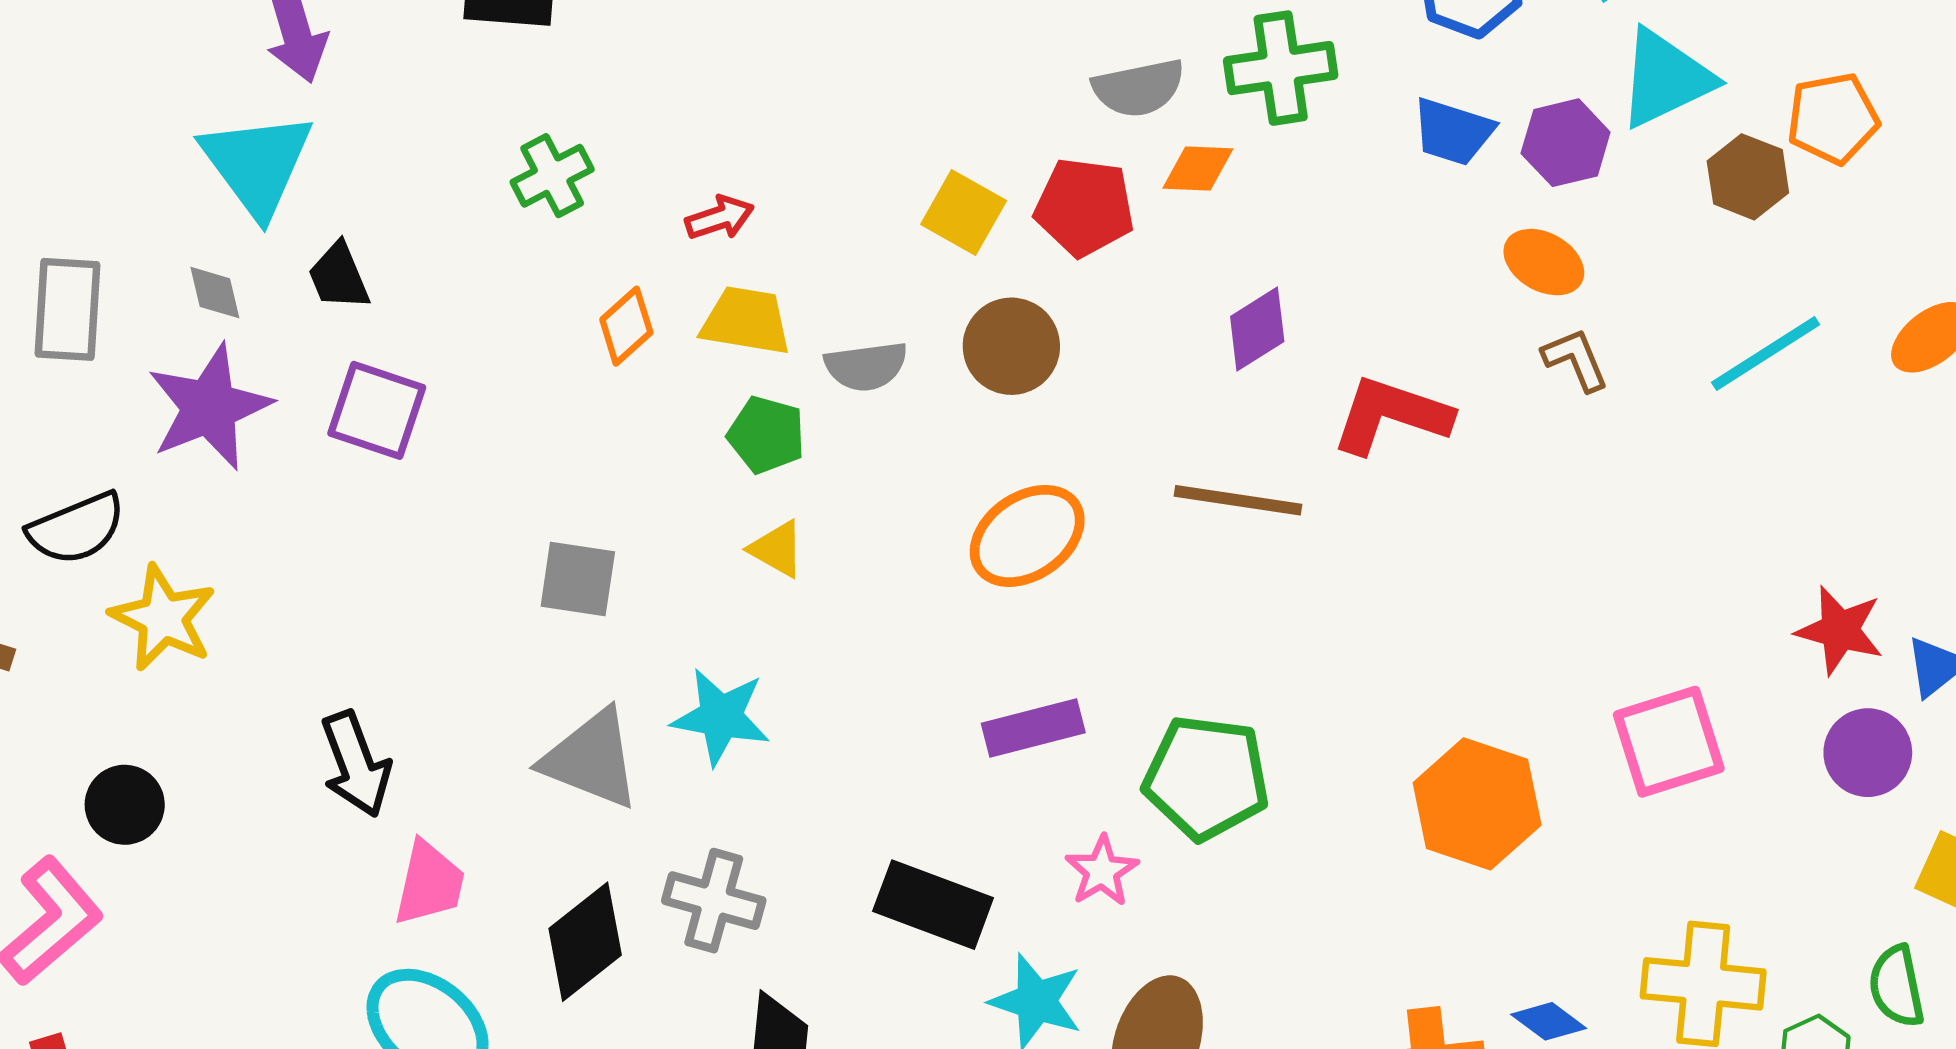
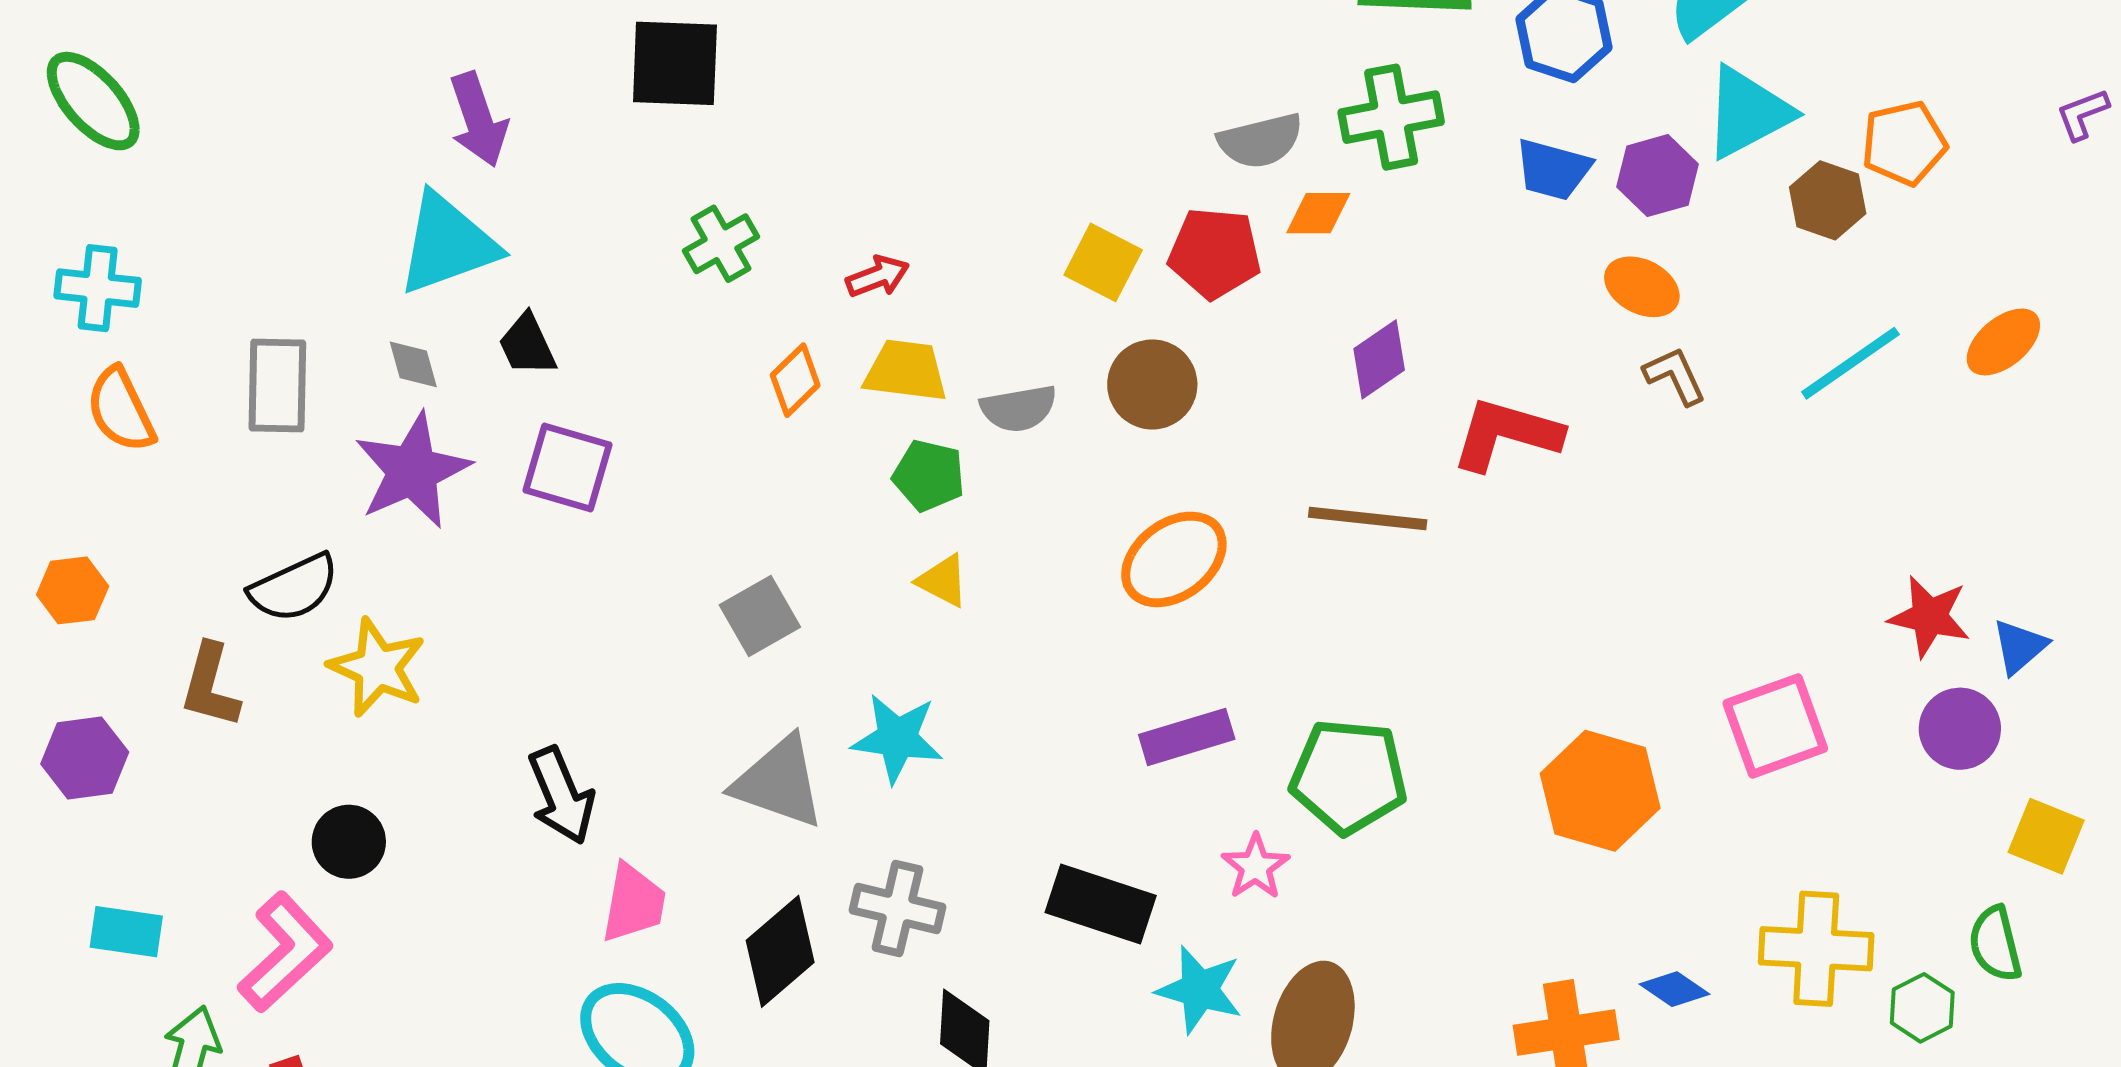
cyan triangle: (257, 164) -> (447, 244), turned 49
gray square: (578, 579) -> (760, 616), turned -36

